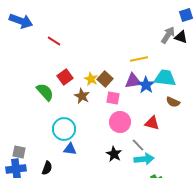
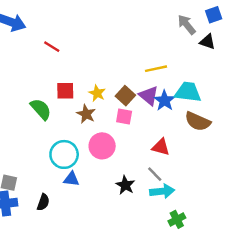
gray arrow: (168, 35) -> (187, 25), moved, turned -72
red square: (65, 77) -> (65, 91), turned 35
brown square: (105, 79) -> (125, 96), moved
purple triangle: (133, 81) -> (149, 96), turned 48
brown semicircle: (173, 102) -> (198, 121), size x1.5
pink circle: (120, 122) -> (102, 146), moved
red triangle: (152, 123) -> (161, 147), moved

